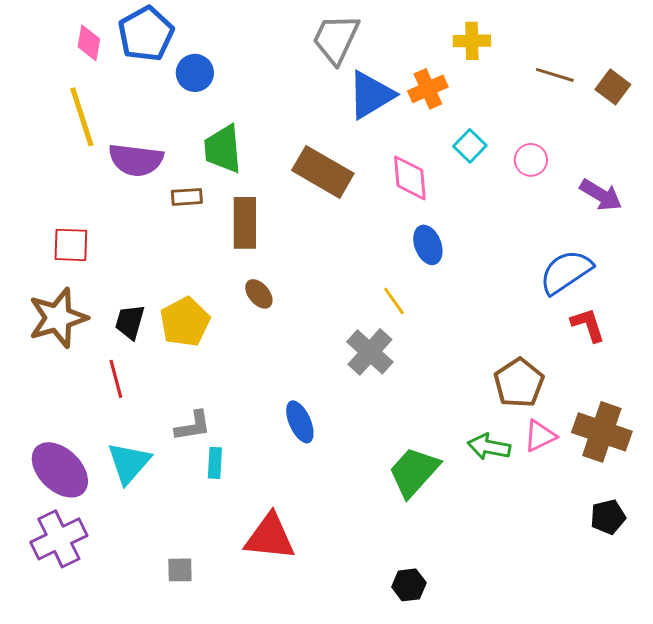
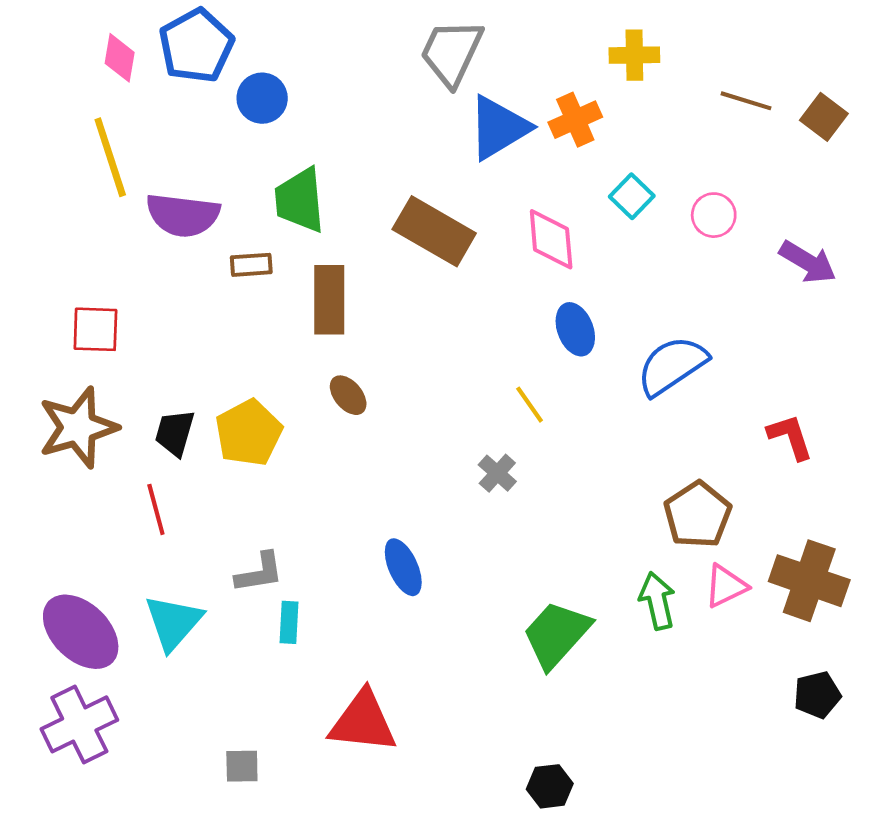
blue semicircle: (566, 272) -> (672, 366), moved
gray cross: (370, 352) -> (497, 473), size x0.6
green arrow: (489, 447) -> (657, 601), turned 66

